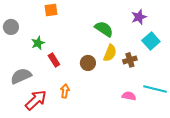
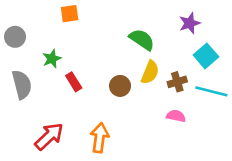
gray semicircle: (21, 76) -> (22, 85), moved, turned 100
cyan line: (155, 89) -> (211, 91), moved
orange arrow: (65, 91) -> (100, 138), moved, size x1.5
pink semicircle: (129, 96) -> (176, 116), moved

